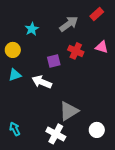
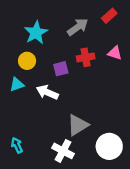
cyan star: (32, 29) -> (36, 33), size x1.5
yellow circle: (13, 50) -> (27, 61), moved
red cross: (76, 51) -> (86, 57), turned -35
white circle: (97, 130) -> (109, 146), size x1.5

